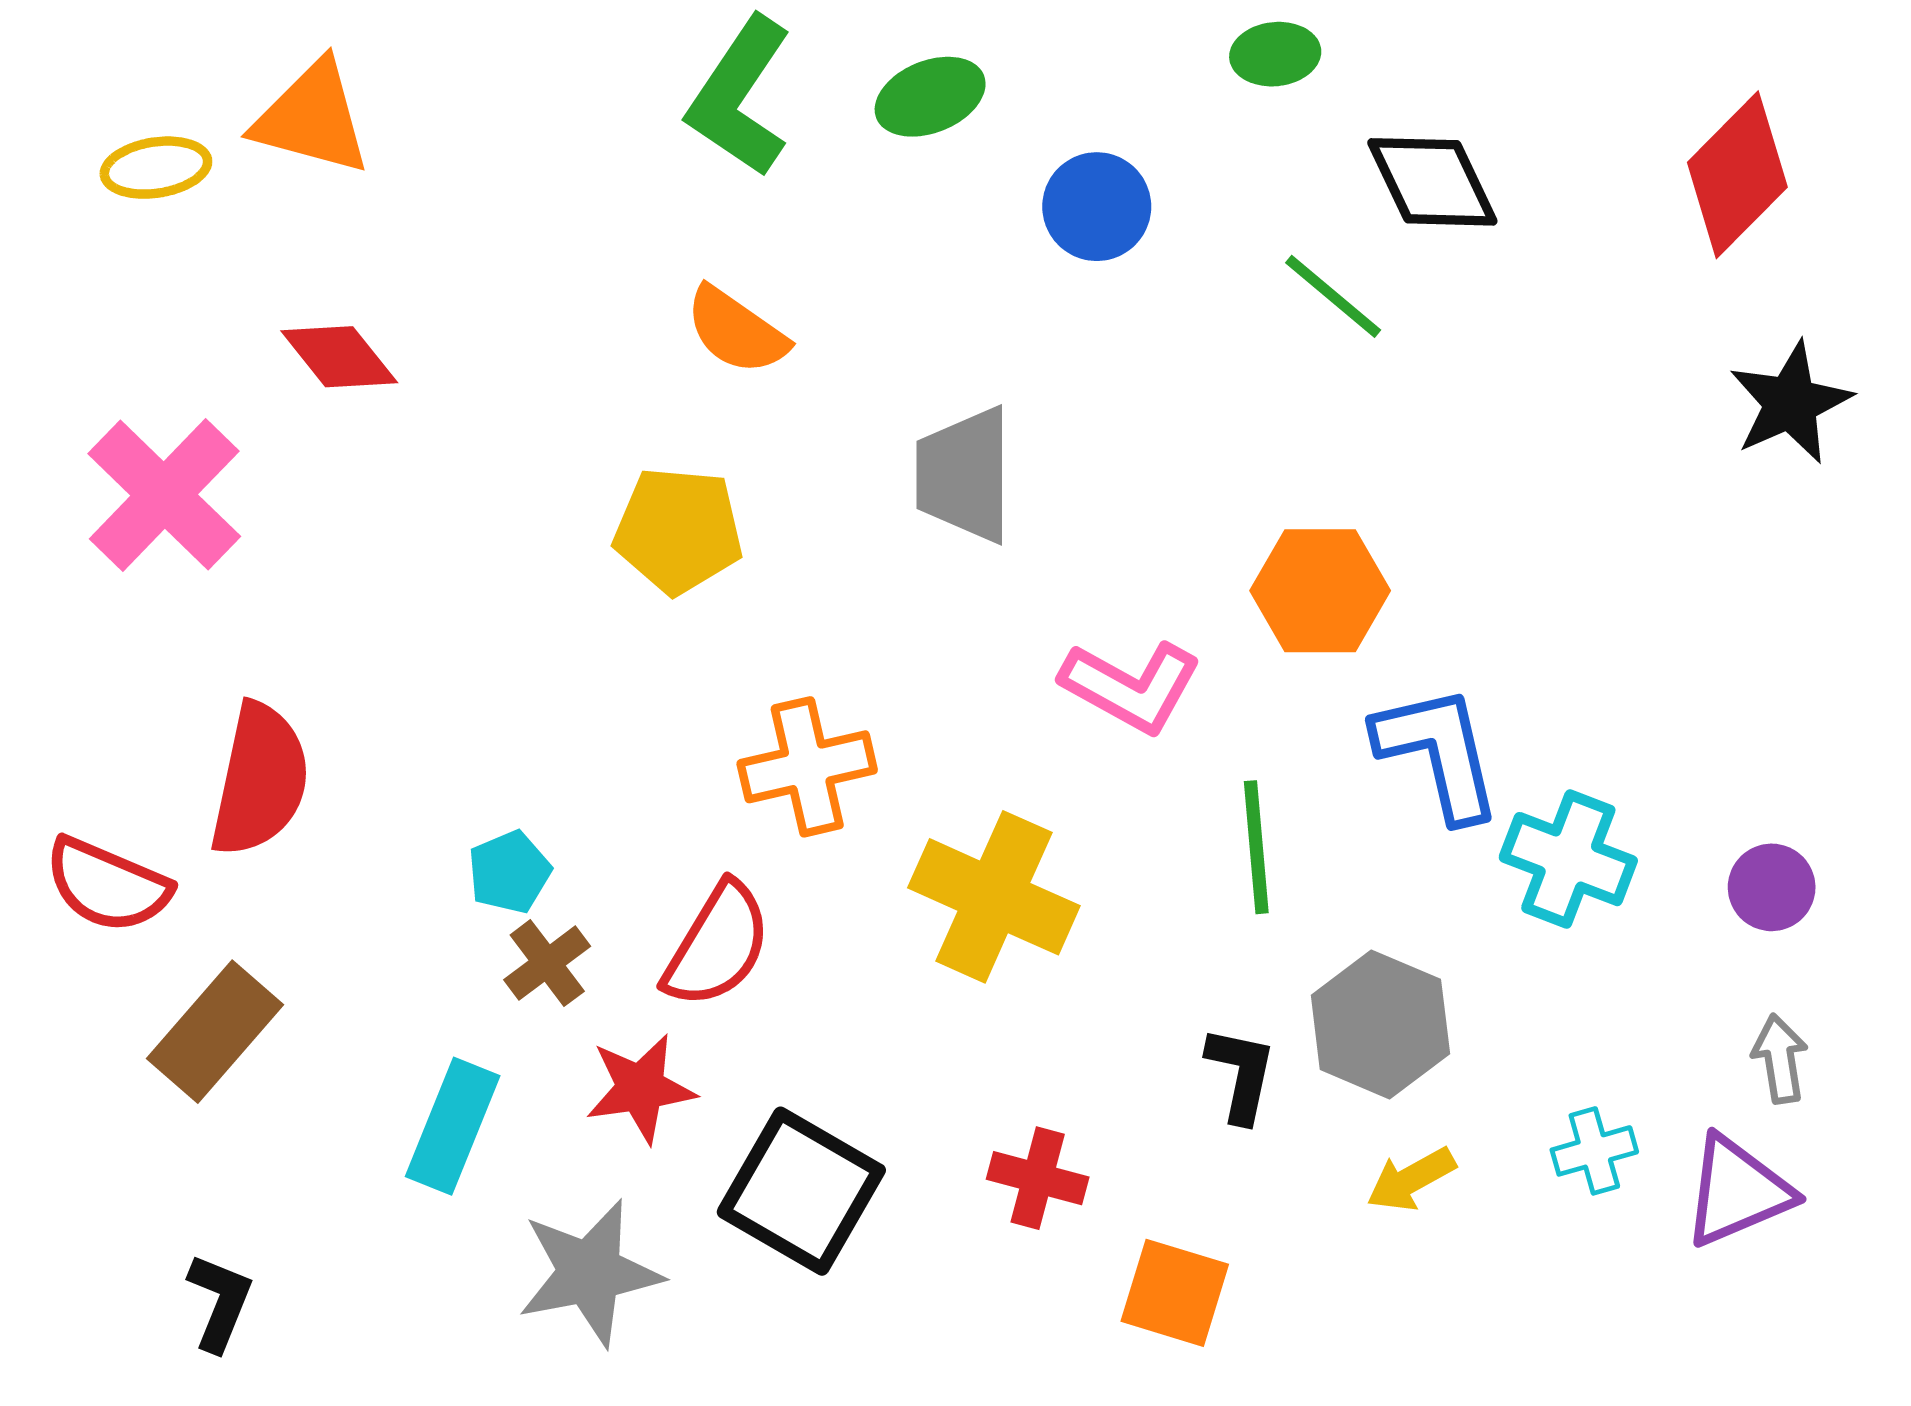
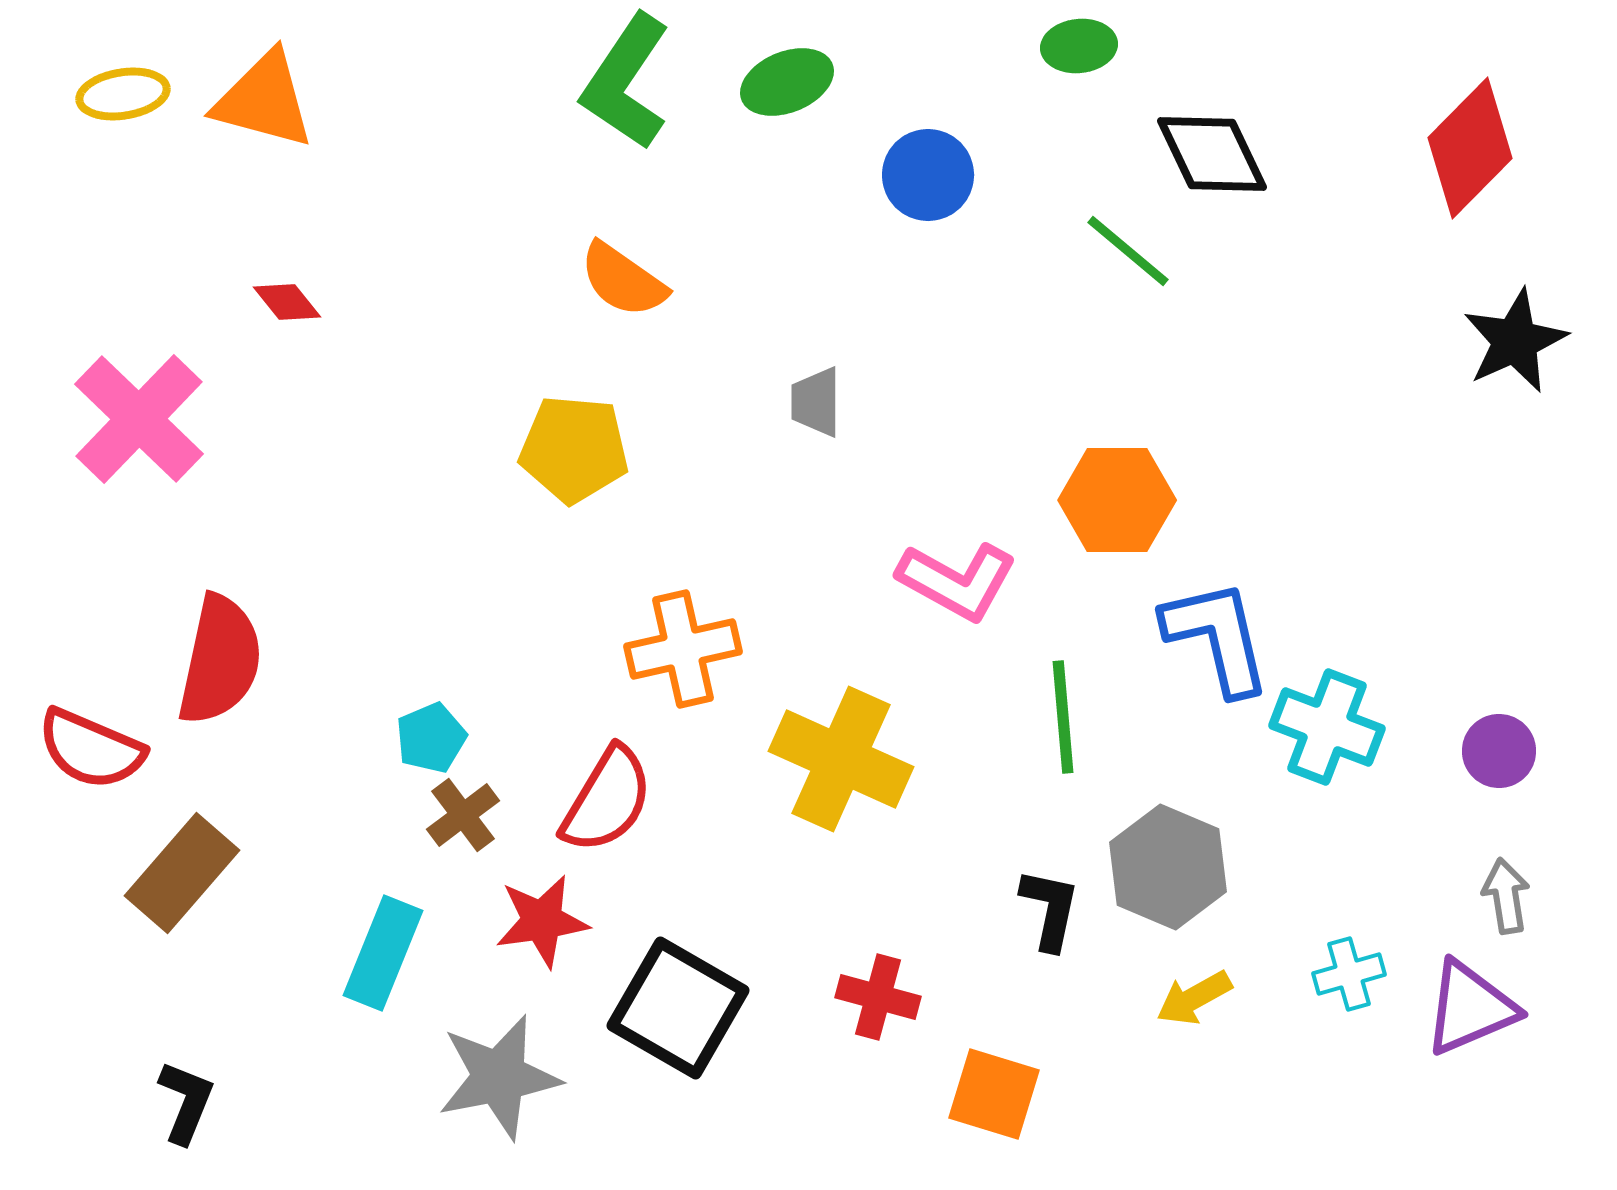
yellow ellipse: (156, 168) -> (123, 94), moved
red diamond: (339, 357) -> (287, 302), size x0.7
gray trapezoid: (964, 475) -> (816, 402), size x0.6

